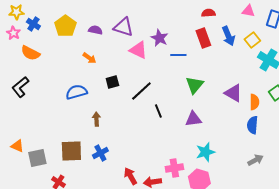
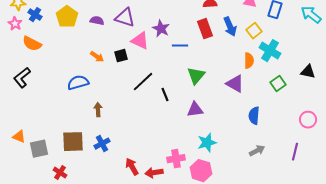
orange arrow: (89, 58) -> (97, 57), moved
black square: (112, 82) -> (121, 56), moved
orange semicircle: (254, 102) -> (249, 61), moved
black line: (158, 111) -> (165, 95), moved

